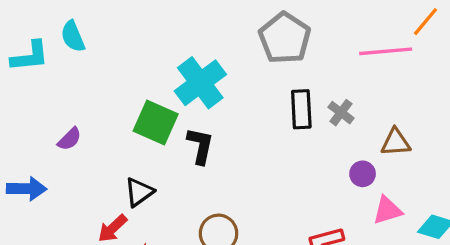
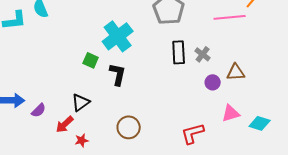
green square: (156, 122) -> (91, 60), size x0.6
purple semicircle: (70, 139) -> (39, 110), moved
purple circle: (363, 174) -> (213, 82), moved

